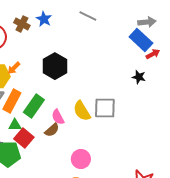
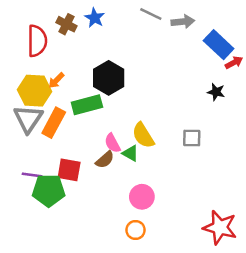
gray arrow: (147, 22) -> (183, 22), moved
green rectangle: (34, 106) -> (87, 105), moved, turned 40
gray square: (105, 108) -> (192, 138), moved, size x0.7
green triangle: (15, 125) -> (130, 153), moved, turned 32
red square: (24, 138) -> (69, 170), turned -30

